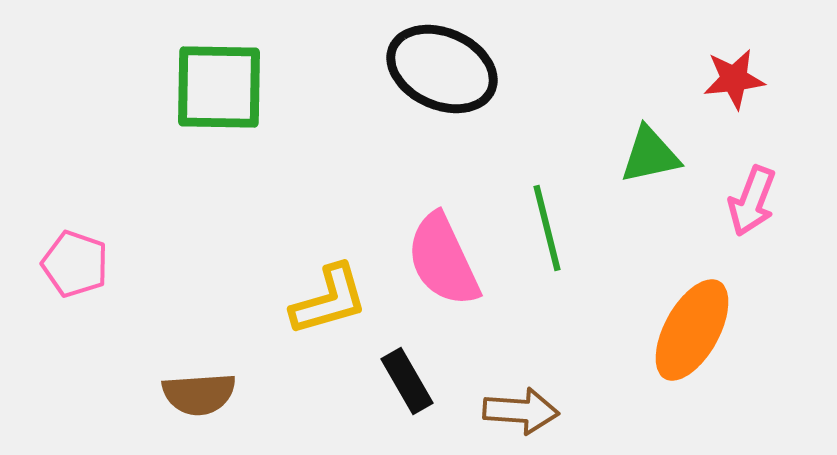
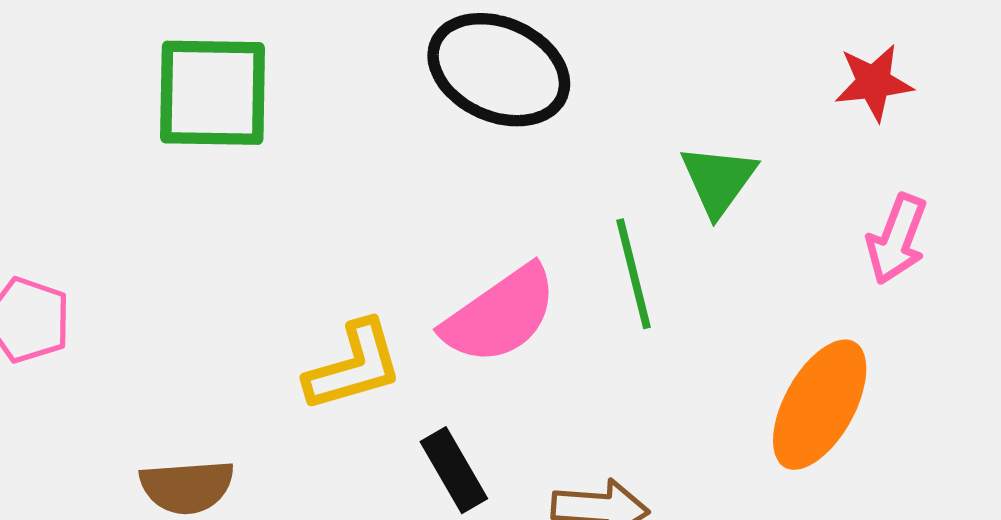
green triangle: (650, 155) -> (718, 180), moved, turned -42
pink semicircle: (443, 260) -> (500, 315), turned -100

